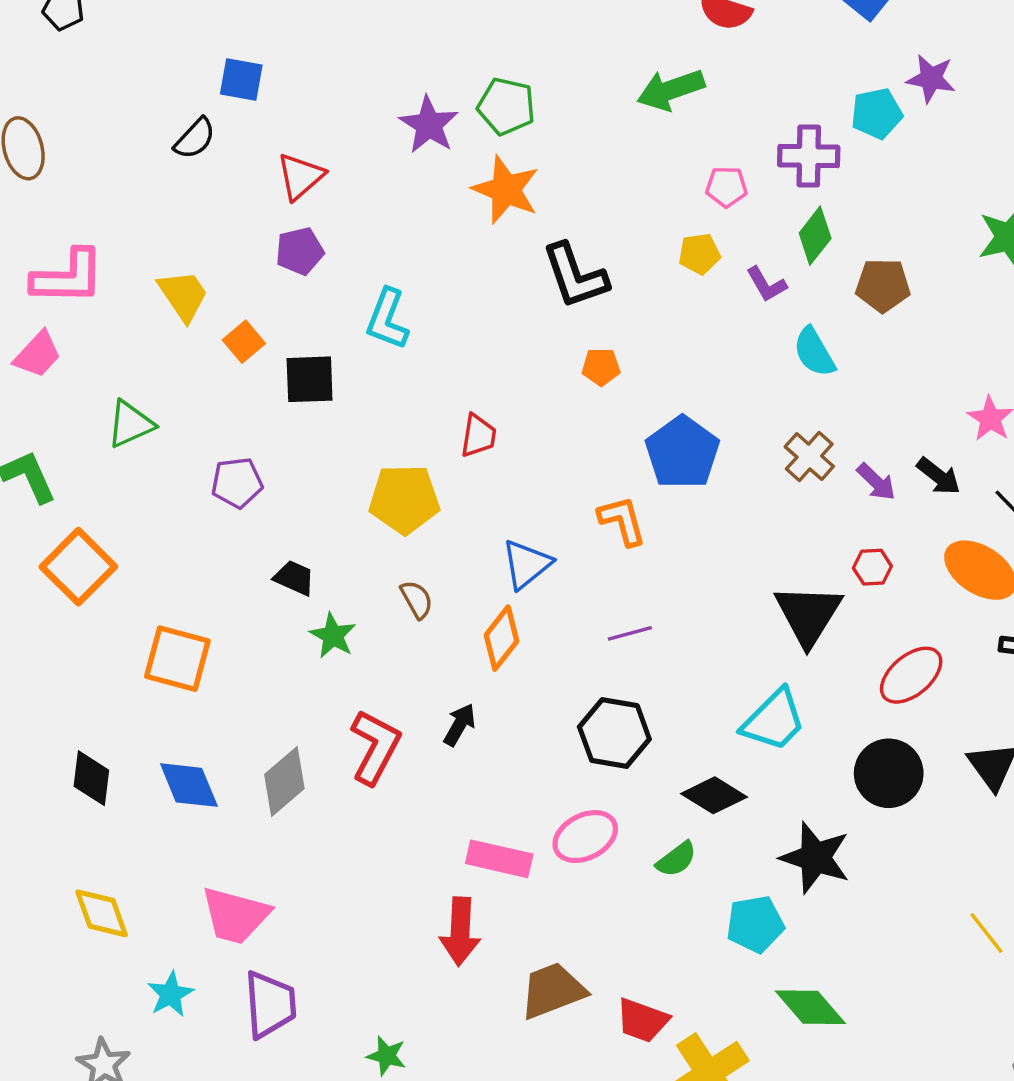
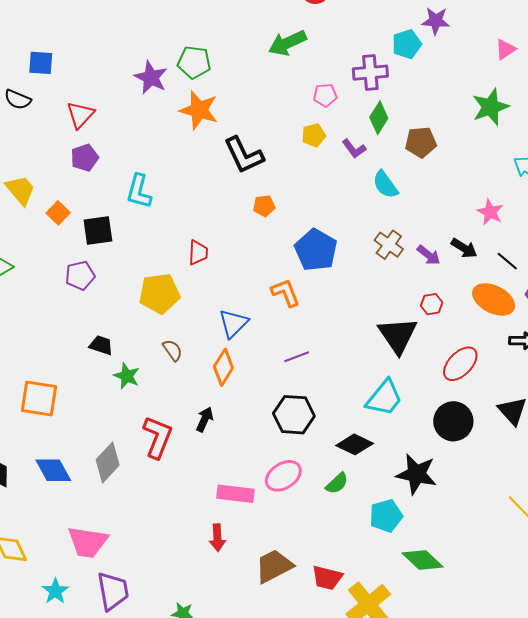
black semicircle: (195, 139) -> (18, 99), turned 76
purple pentagon: (237, 483) -> (80, 275), moved
red arrow: (460, 931) -> (217, 538), size x0.7

